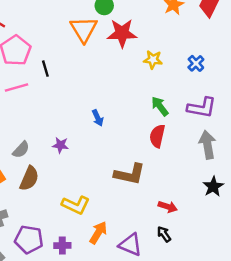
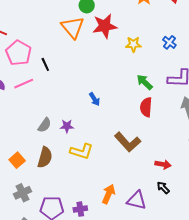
gray semicircle: (21, 150) -> (45, 125), moved
brown L-shape: (130, 174) -> (128, 142), turned 44
yellow L-shape: (76, 205) -> (81, 151), moved

